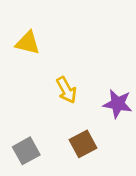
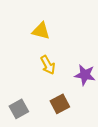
yellow triangle: (28, 43) -> (41, 31), moved

